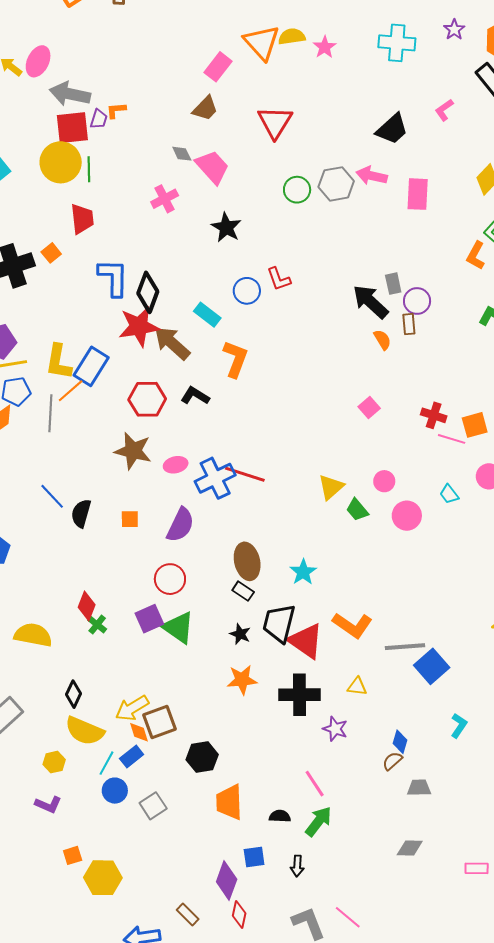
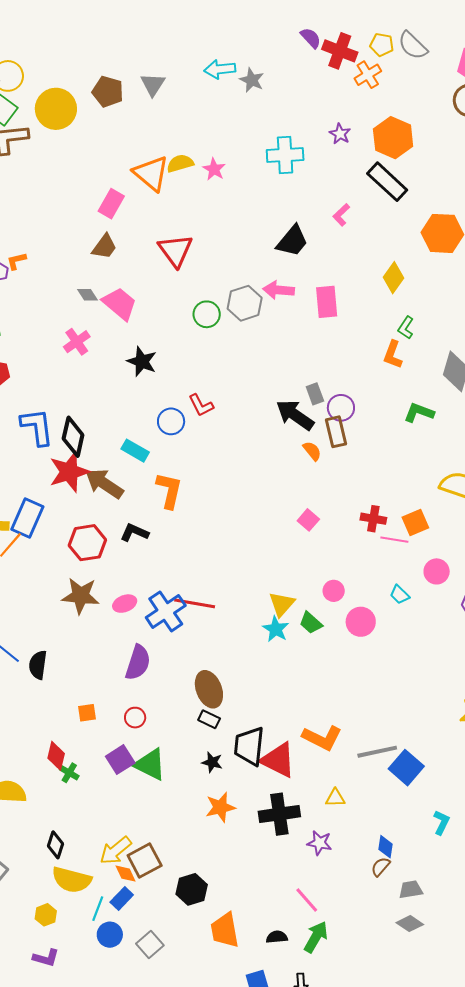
brown rectangle: (409, 324) -> (336, 432), size x1.4
orange square: (130, 519) -> (87, 713), moved
cyan star: (303, 572) -> (276, 629), moved
red circle: (170, 579) -> (135, 718), size x0.7
gray diamond: (410, 848) -> (410, 924), moved, turned 40

